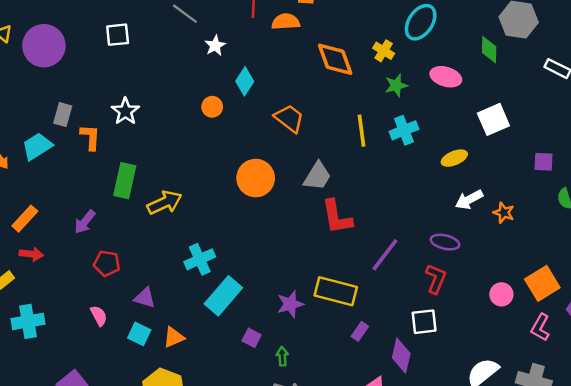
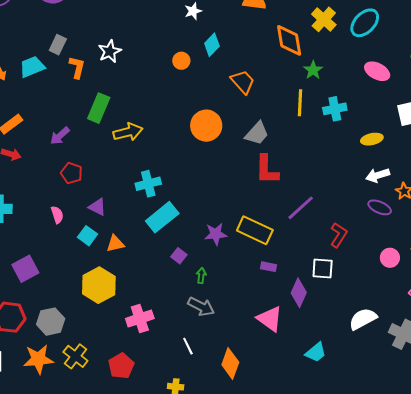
yellow cross: (384, 51) -> (324, 19), moved, size x1.4
green star: (396, 85) -> (313, 70), moved, turned -30
purple ellipse: (445, 242) -> (380, 207), moved
purple rectangle: (360, 331) -> (269, 267), turned 56

